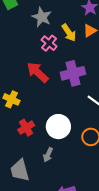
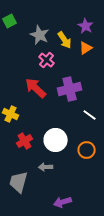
yellow arrow: (69, 33) -> (65, 40), moved
gray arrow: (48, 155) -> (46, 167), turned 64
gray trapezoid: (20, 170) -> (19, 182), turned 30

